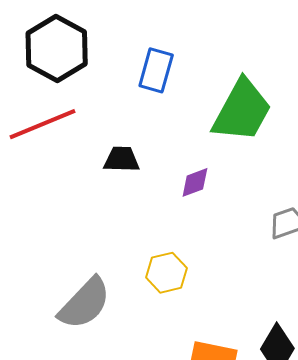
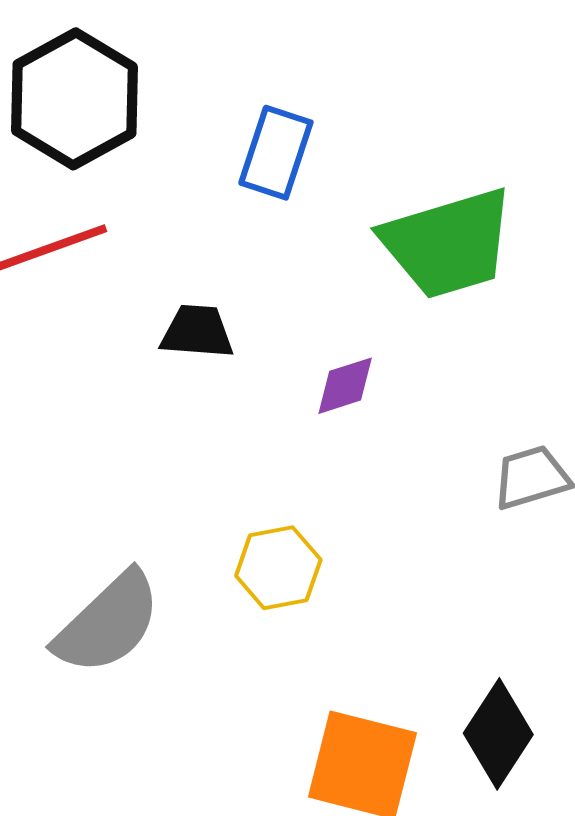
green trapezoid: (242, 111) -> (448, 243), turned 42

